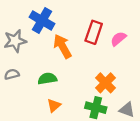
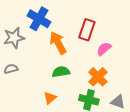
pink semicircle: (118, 39) -> (104, 49), moved
green semicircle: (47, 79) -> (61, 72), moved

